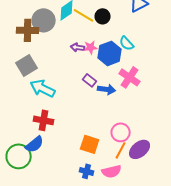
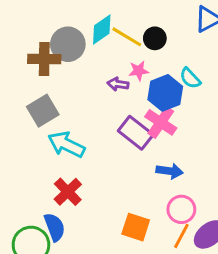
pink star: (91, 47) -> (139, 71), moved
pink cross: (130, 77) -> (161, 122), moved
purple rectangle: (90, 80) -> (136, 133), size x1.6
blue arrow: (107, 89) -> (170, 171), moved
red cross: (44, 120) -> (68, 192), turned 36
blue semicircle: (35, 144) -> (55, 227), turned -72

